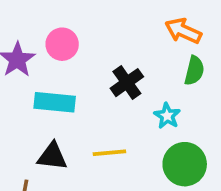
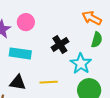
cyan star: (167, 116) -> (81, 64), size x1.5

